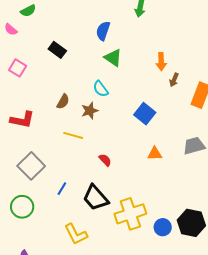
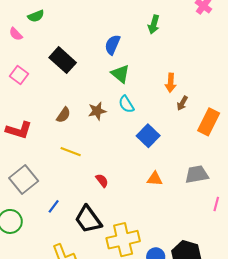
black rectangle: (57, 50) -> (63, 60), size x1.4
cyan semicircle: (101, 89) -> (126, 104), moved
brown star: (90, 111) -> (97, 111), moved

